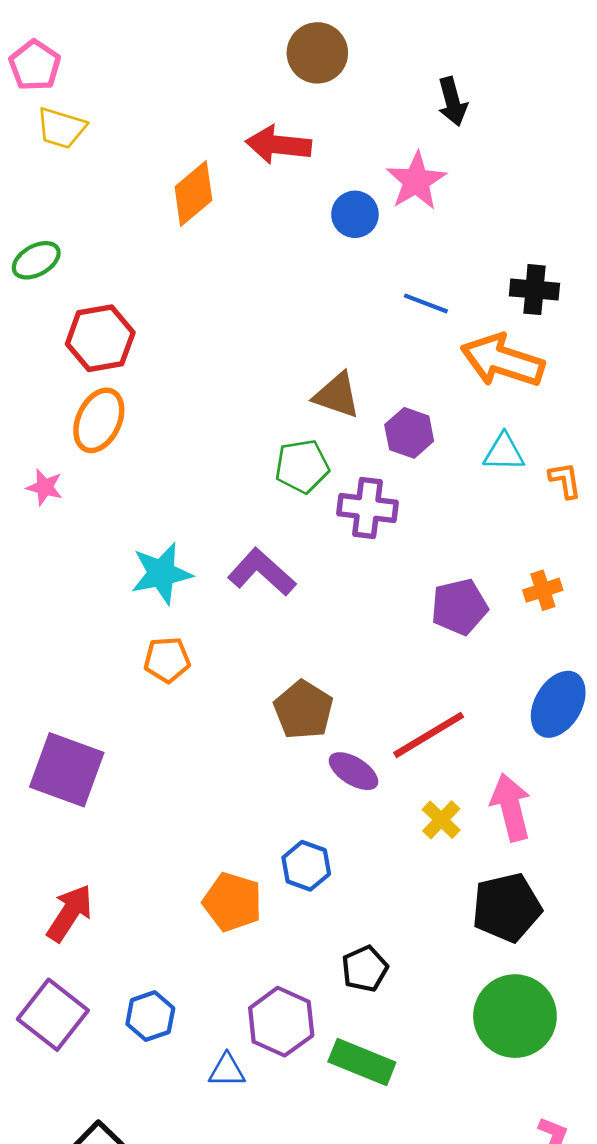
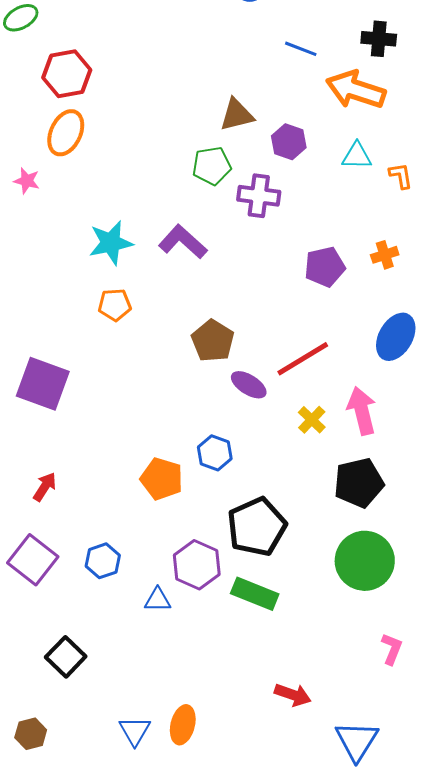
brown triangle: (337, 395) -> (237, 115), turned -33
red arrow: (70, 913) -> (45, 487), size x0.7
black pentagon: (365, 969) -> (257, 527), size x1.8

